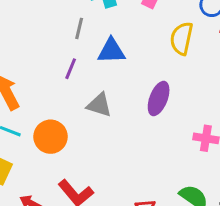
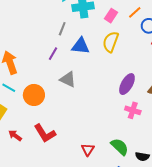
yellow semicircle: (182, 38) -> (111, 42), moved
purple ellipse: (159, 99) -> (127, 84), moved

